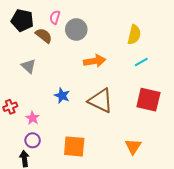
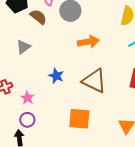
gray triangle: (28, 66) -> (23, 47), turned 42
orange square: (74, 146) -> (79, 119), moved

